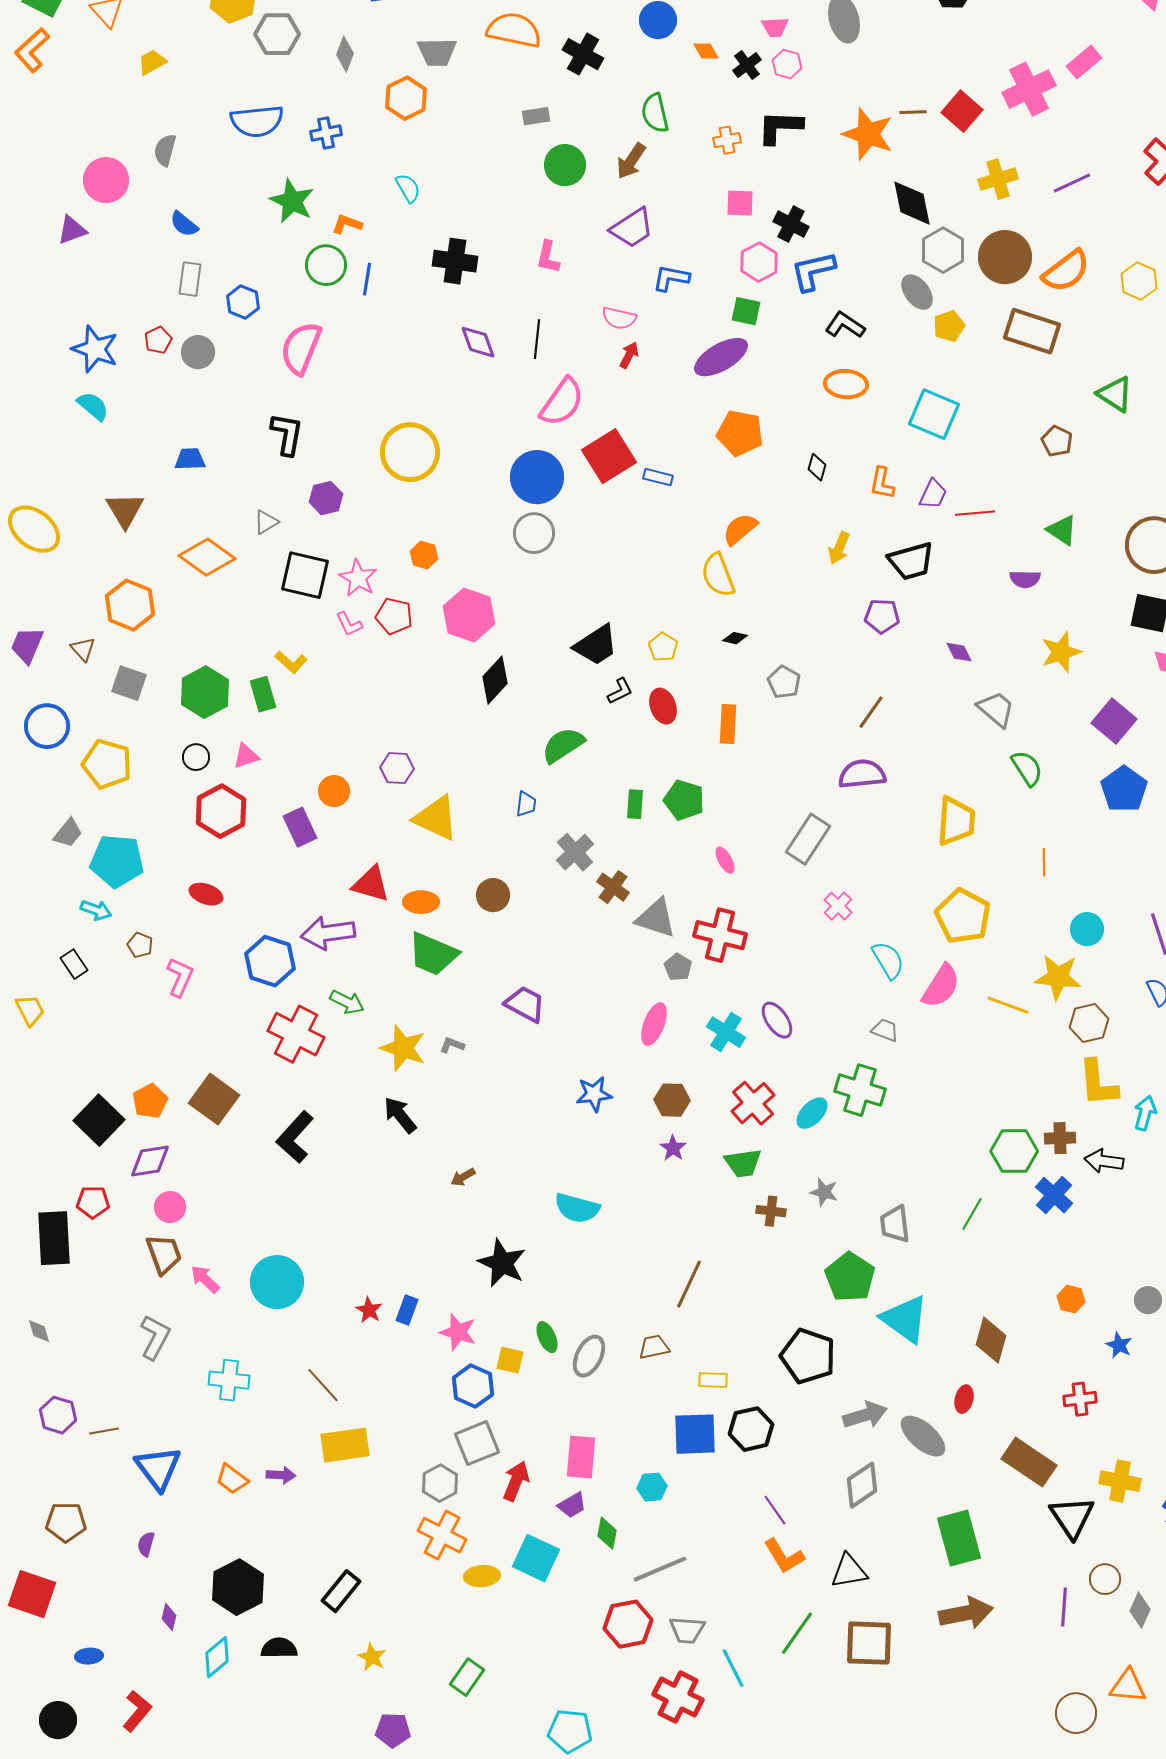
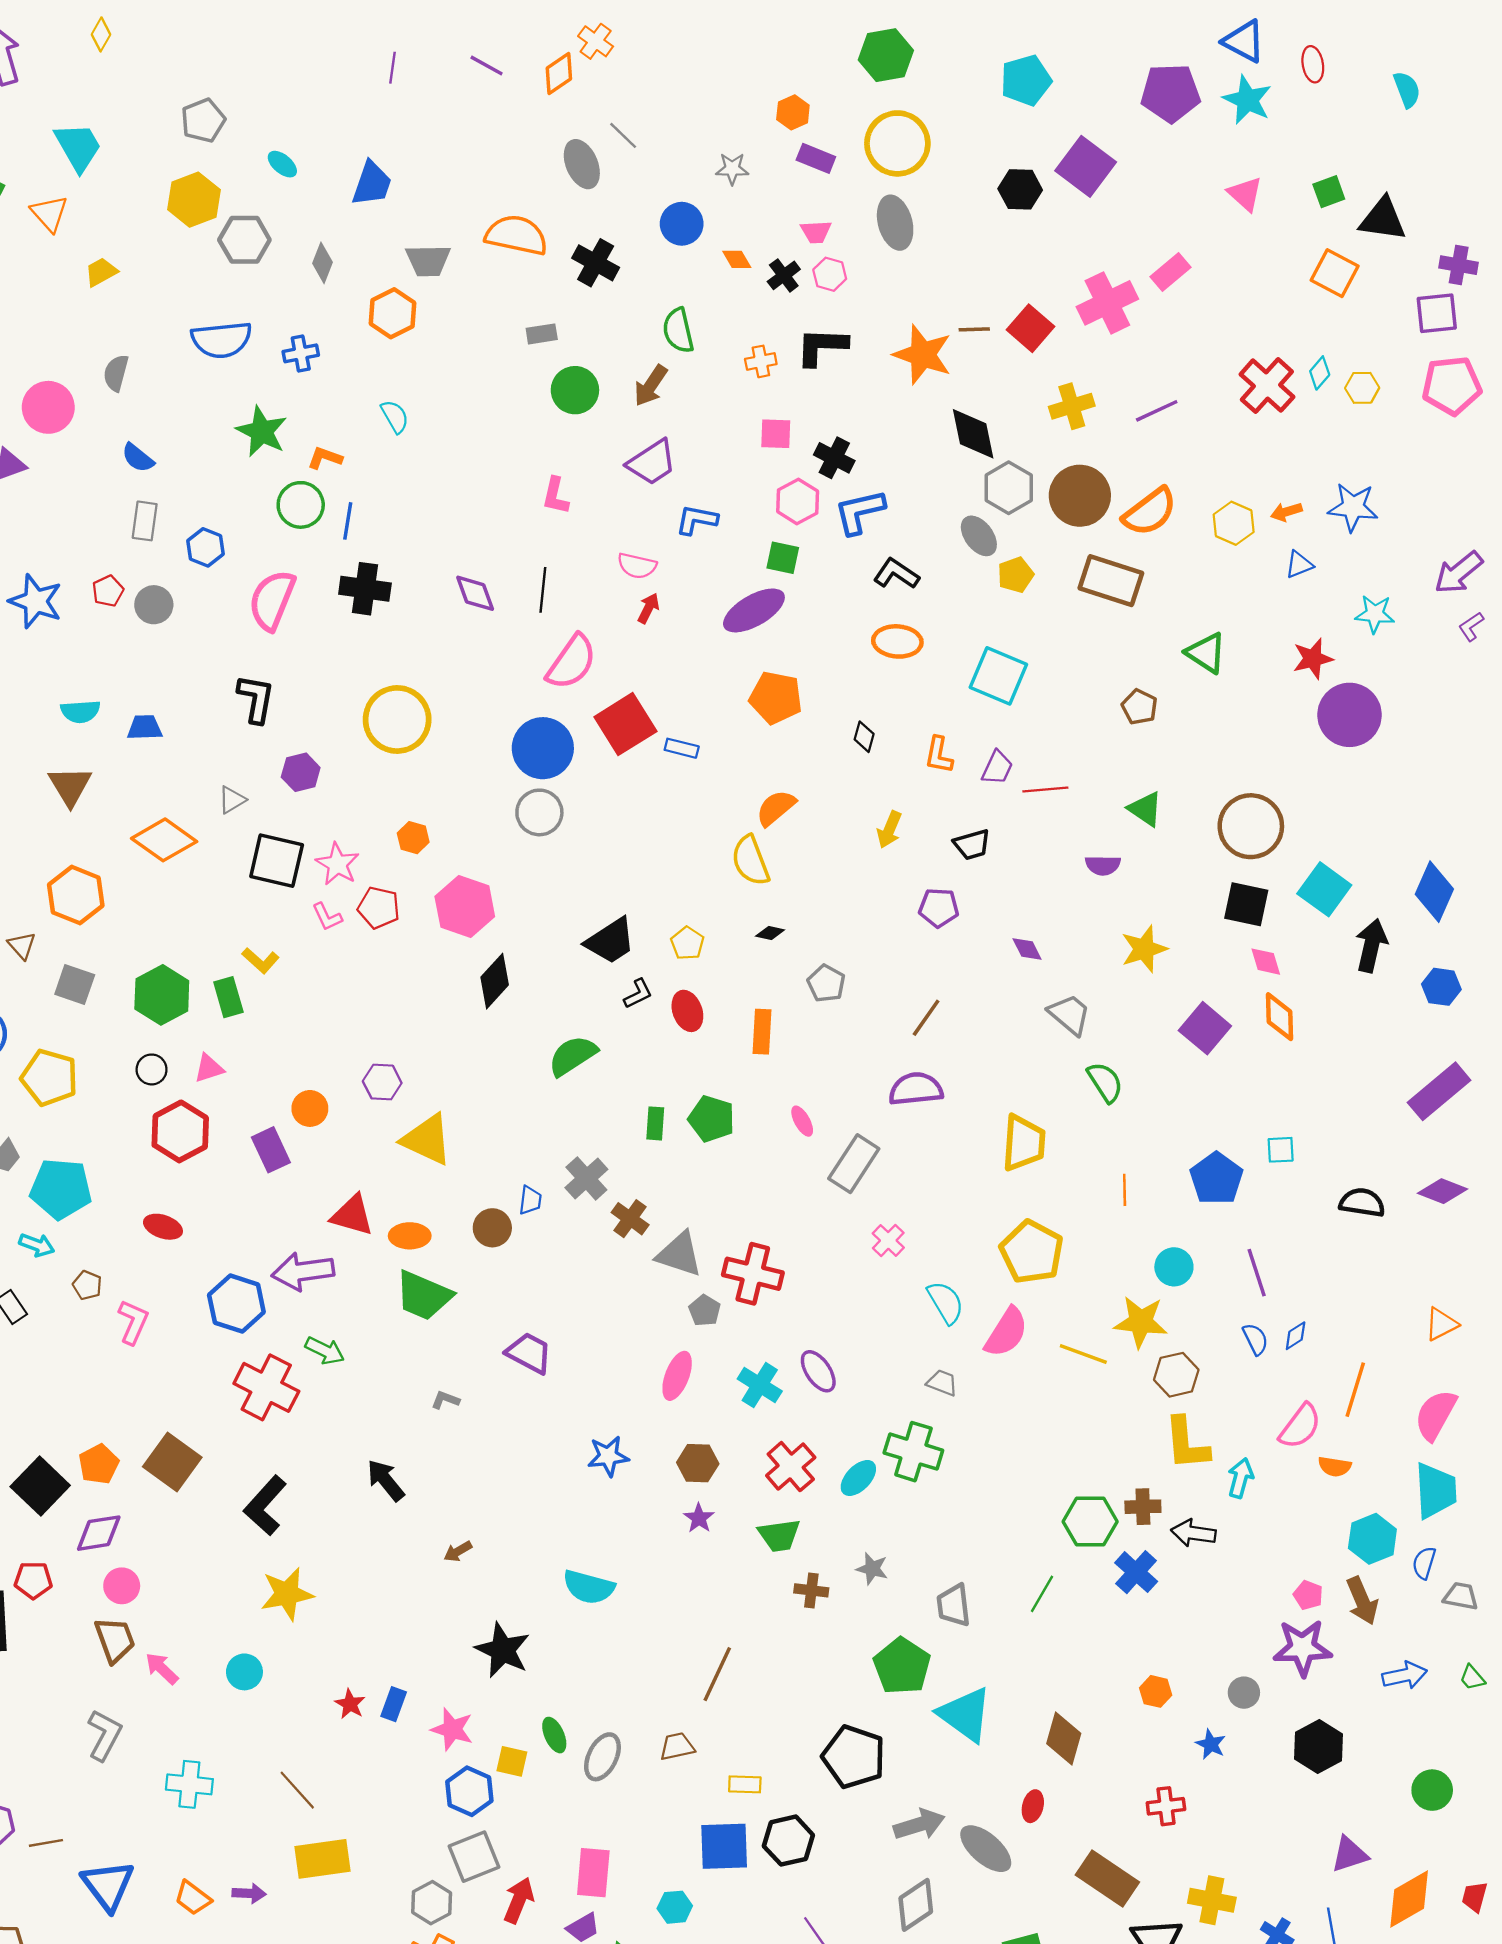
black cross: (455, 261) -> (365, 589), moved
cyan semicircle: (93, 406) -> (80, 711), moved, turned 136
black trapezoid: (911, 561) -> (972, 845), size x0.7
blue pentagon: (1124, 789) -> (1216, 1178), moved
blue trapezoid: (526, 804) -> (530, 1200), moved
pink ellipse: (725, 860) -> (802, 1121), moved
yellow star: (403, 1048) -> (287, 1594), moved, turned -30
cyan circle: (277, 1282) -> (244, 1672), size x0.6

